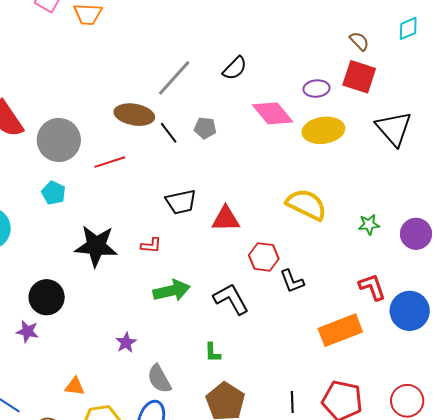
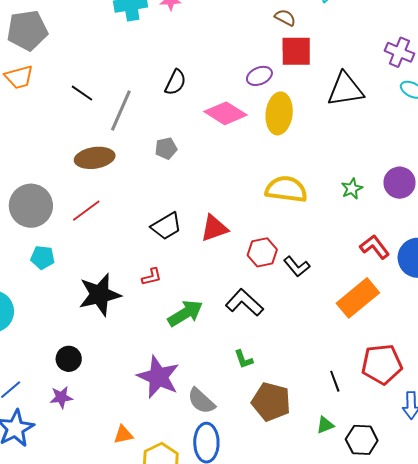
black triangle: (394, 128) -> (345, 90), turned -39
yellow ellipse: (323, 130) -> (279, 113), turned -57
black line: (169, 133) -> (82, 93), moved
black circle: (47, 297) -> (69, 359), size x0.7
purple star: (126, 343) -> (158, 377), size x2.0

